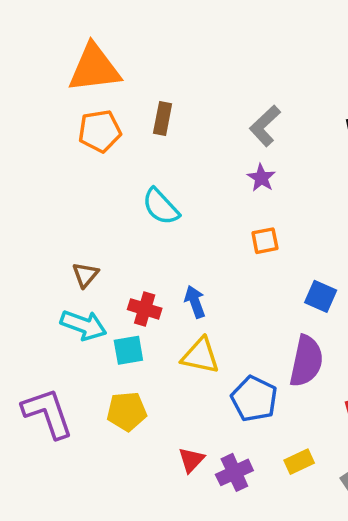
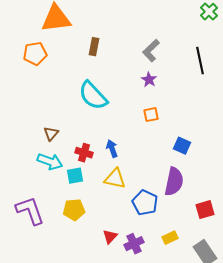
orange pentagon: (100, 131) -> (35, 54), moved
cyan semicircle: (161, 207) -> (93, 96), size x1.4

